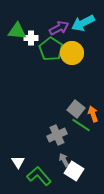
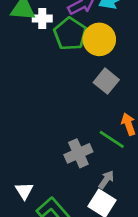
gray square: (76, 109) -> (106, 81), moved
gray arrow: (64, 160) -> (106, 180), moved, turned 64

